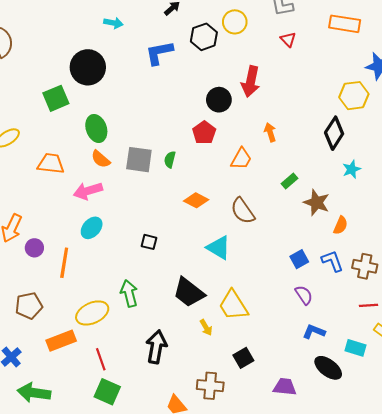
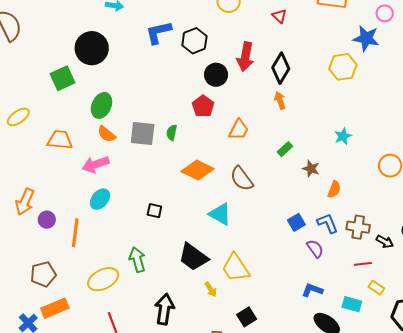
black hexagon: (204, 37) -> (194, 41), moved
green ellipse: (96, 128) -> (102, 105), turned 45
orange arrow: (270, 132) -> (280, 100), moved
black diamond: (334, 133) -> (281, 68), moved
orange diamond: (196, 200) -> (198, 170), size x1.4
brown star: (317, 203) -> (311, 169), size x0.7
purple semicircle: (304, 295) -> (315, 249), moved
orange rectangle: (61, 341) -> (55, 308), moved

